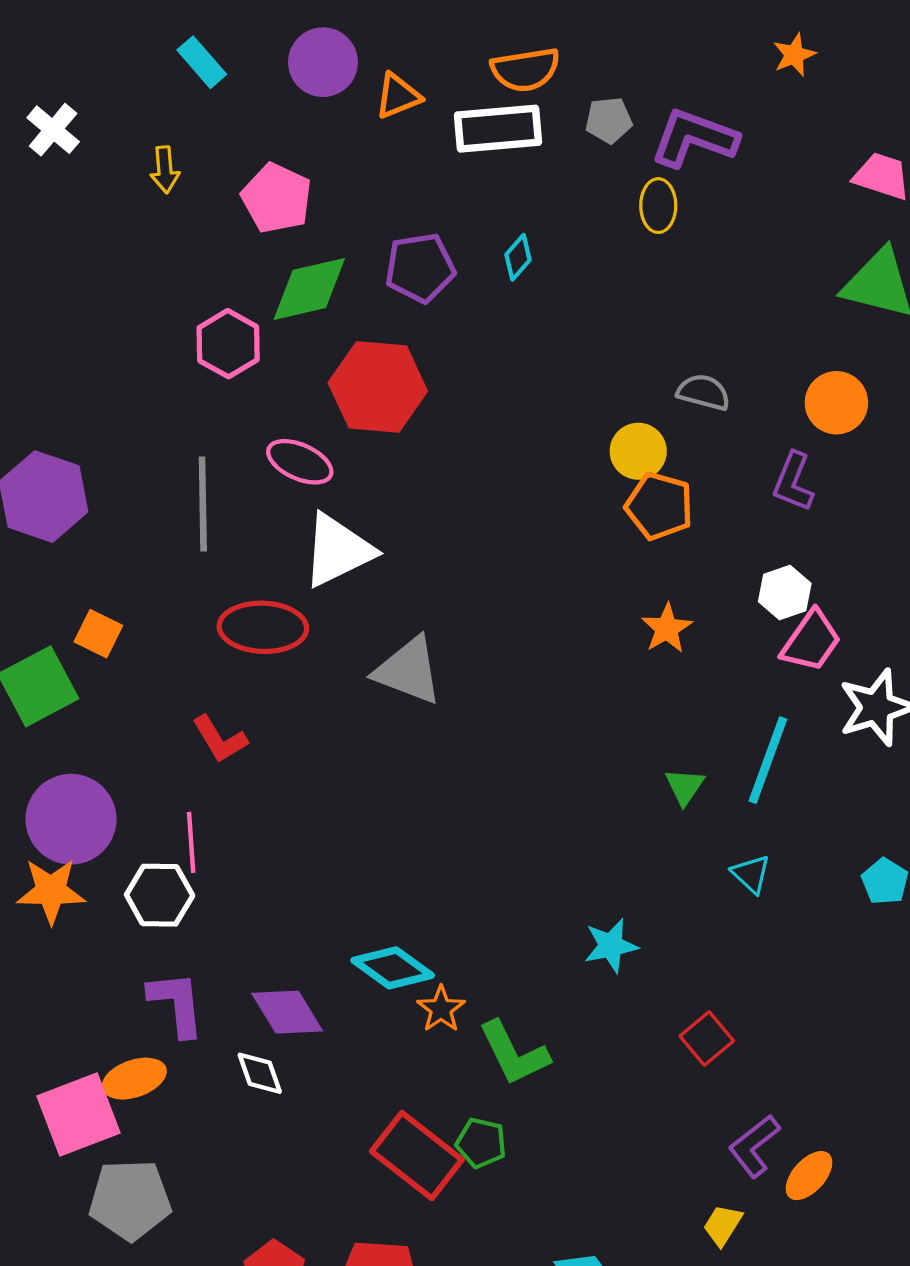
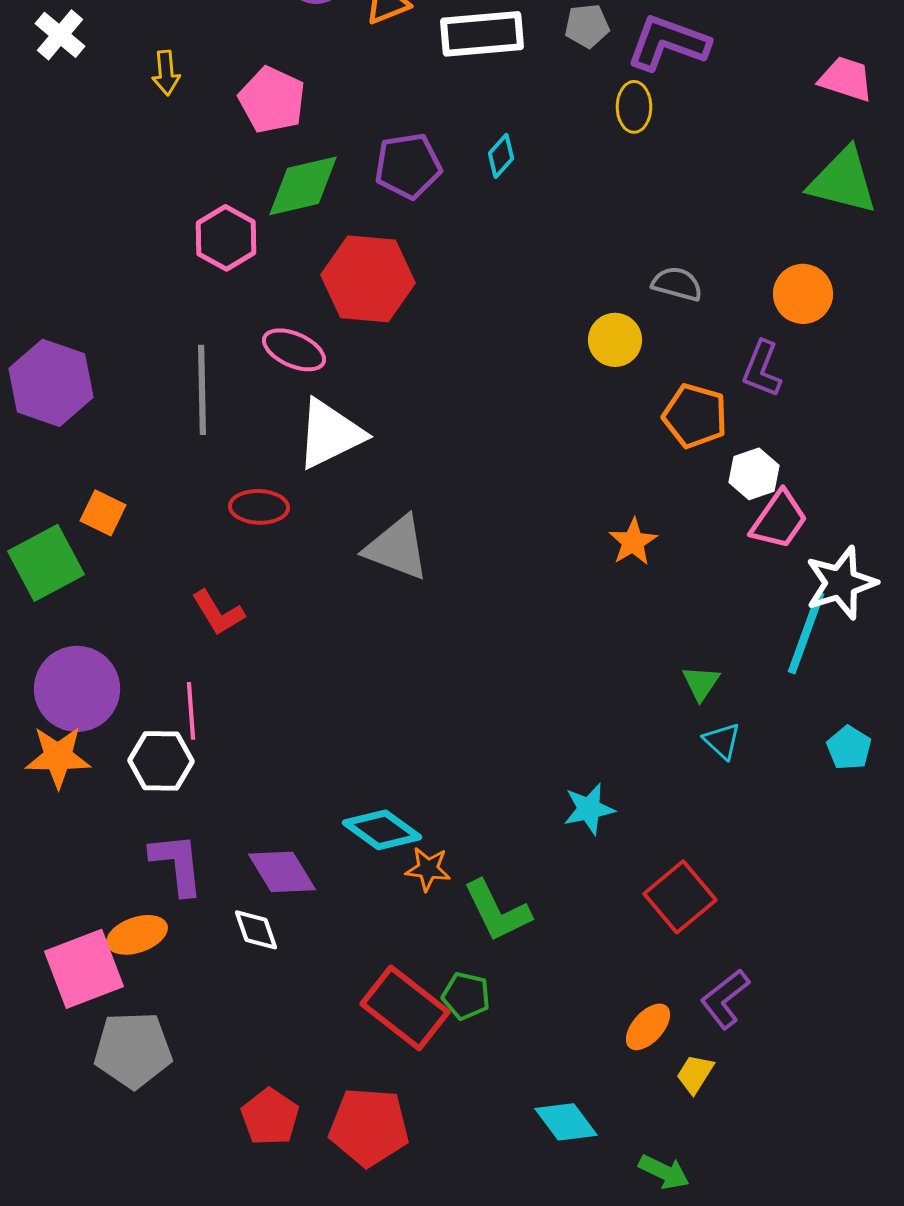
orange pentagon: (659, 506) -> (695, 416), moved
red ellipse: (263, 627) -> (259, 507), size x0.7
orange star: (667, 628) -> (633, 542), moved
cyan line: (768, 760) -> (806, 633), moved
green triangle: (685, 787) -> (701, 683), moved
orange star: (441, 1009) -> (428, 869), turned -30
red square: (707, 1038) -> (680, 897), size x1.4
orange ellipse: (809, 1176) -> (648, 1027), moved

